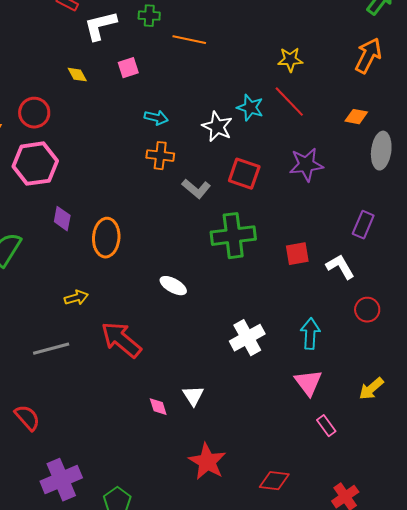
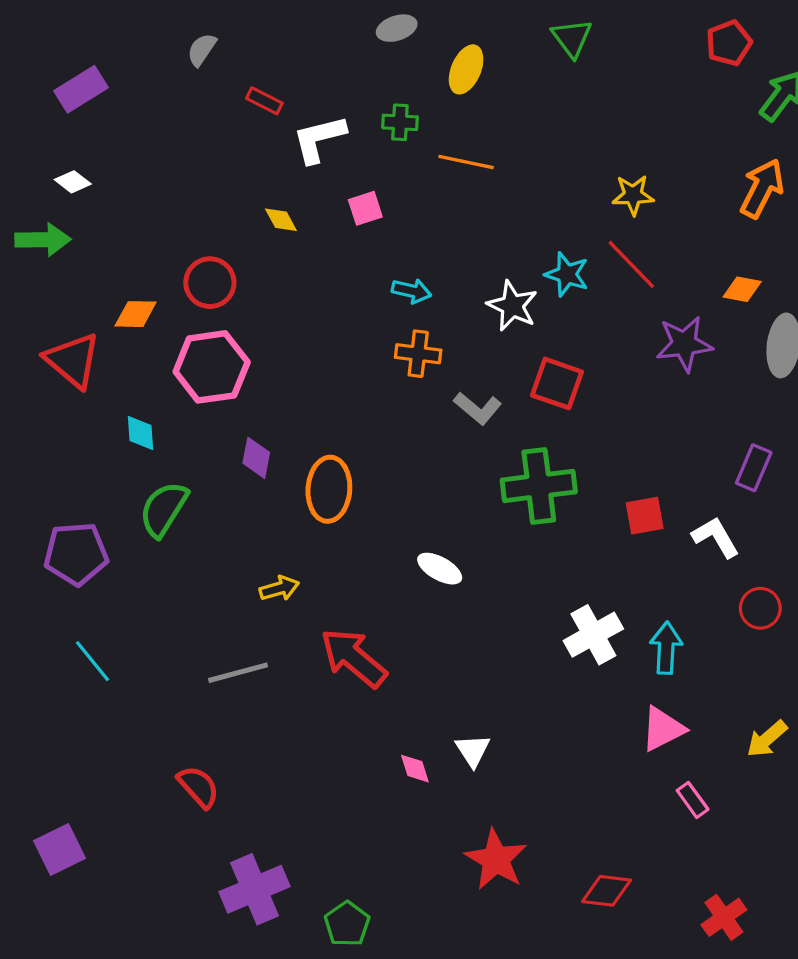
purple star: (306, 165) -> (684, 344), moved
white cross: (247, 338) -> (593, 635), moved
pink triangle: (308, 383) -> (663, 729), turned 40

